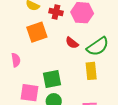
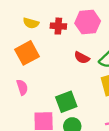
orange square: (37, 32) -> (27, 53), moved

